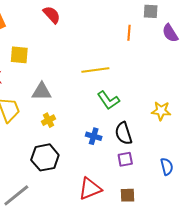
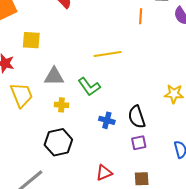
green L-shape: (108, 100) -> (89, 87), moved
yellow cross: (48, 120) -> (61, 105), turned 32
red triangle: (90, 189) -> (104, 173), size x0.7

